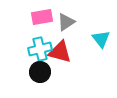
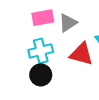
red triangle: (60, 52) -> (81, 54), moved

